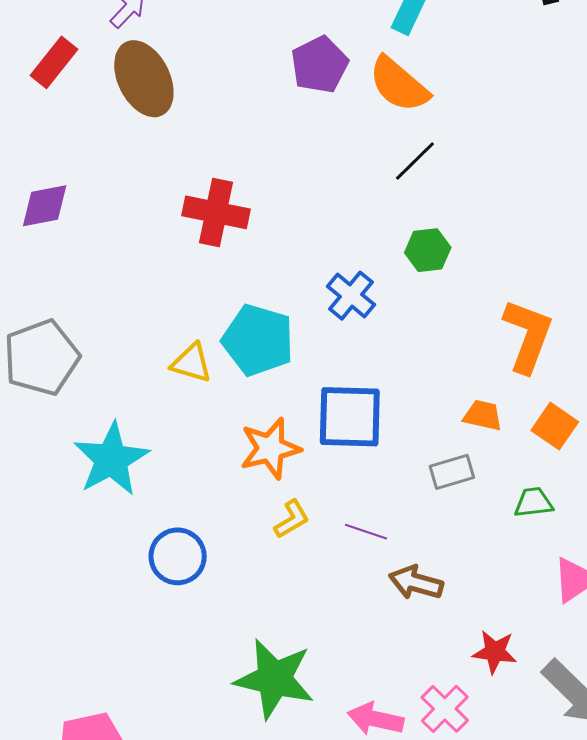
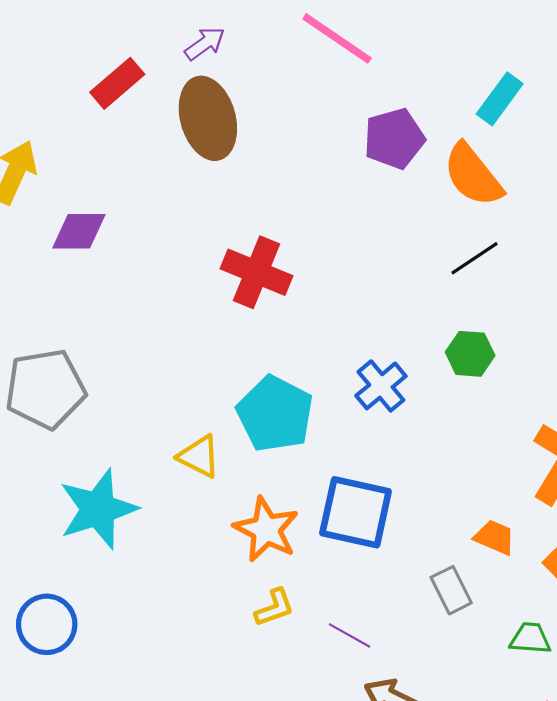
yellow triangle: (191, 363) -> (199, 456), moved
orange star: (270, 448) -> (266, 529), turned 30
gray rectangle: (452, 472) -> (451, 590), turned 69
blue circle: (178, 556) -> (47, 624), moved

